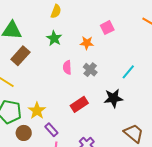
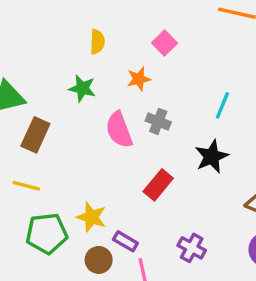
yellow semicircle: (56, 11) -> (97, 42), moved
pink semicircle: (67, 67) -> (119, 130), size x1.5
brown circle: (24, 133) -> (99, 260), moved

